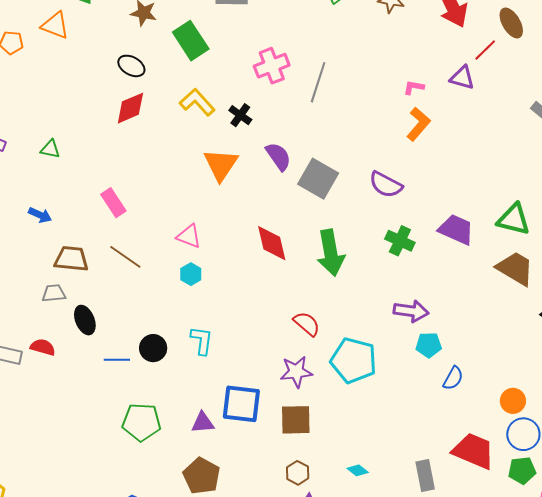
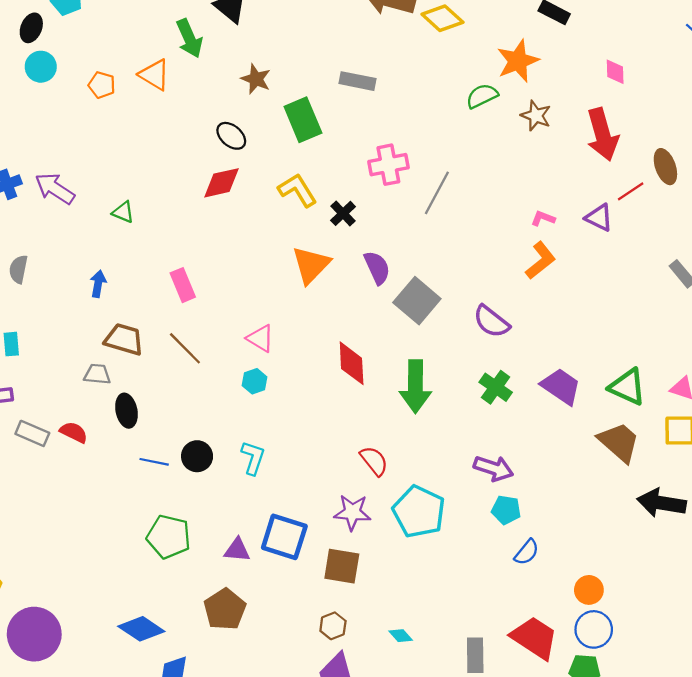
blue arrow: (40, 215) -> (98, 284), turned -115

